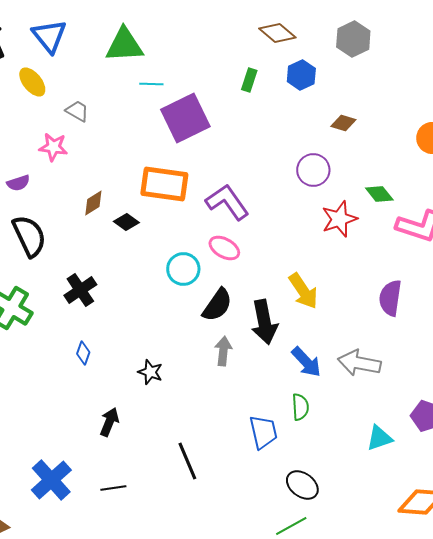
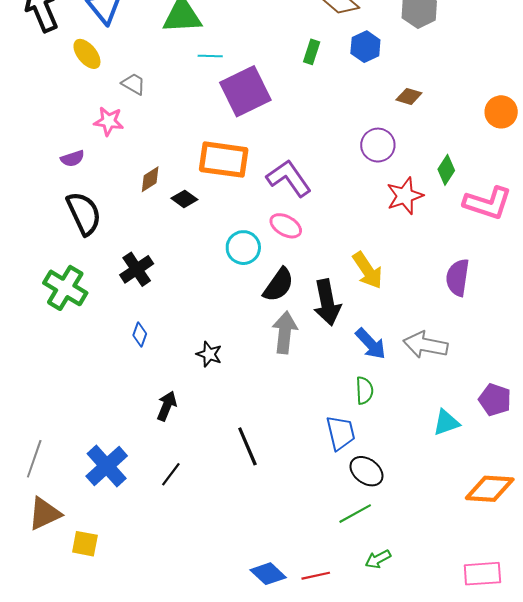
green diamond: (379, 194) -> (446, 170), turned 72
gray arrow: (223, 351) -> (285, 332), size x1.4
blue trapezoid: (263, 432) -> (341, 433), moved
black line: (113, 488) -> (171, 474), turned -45

